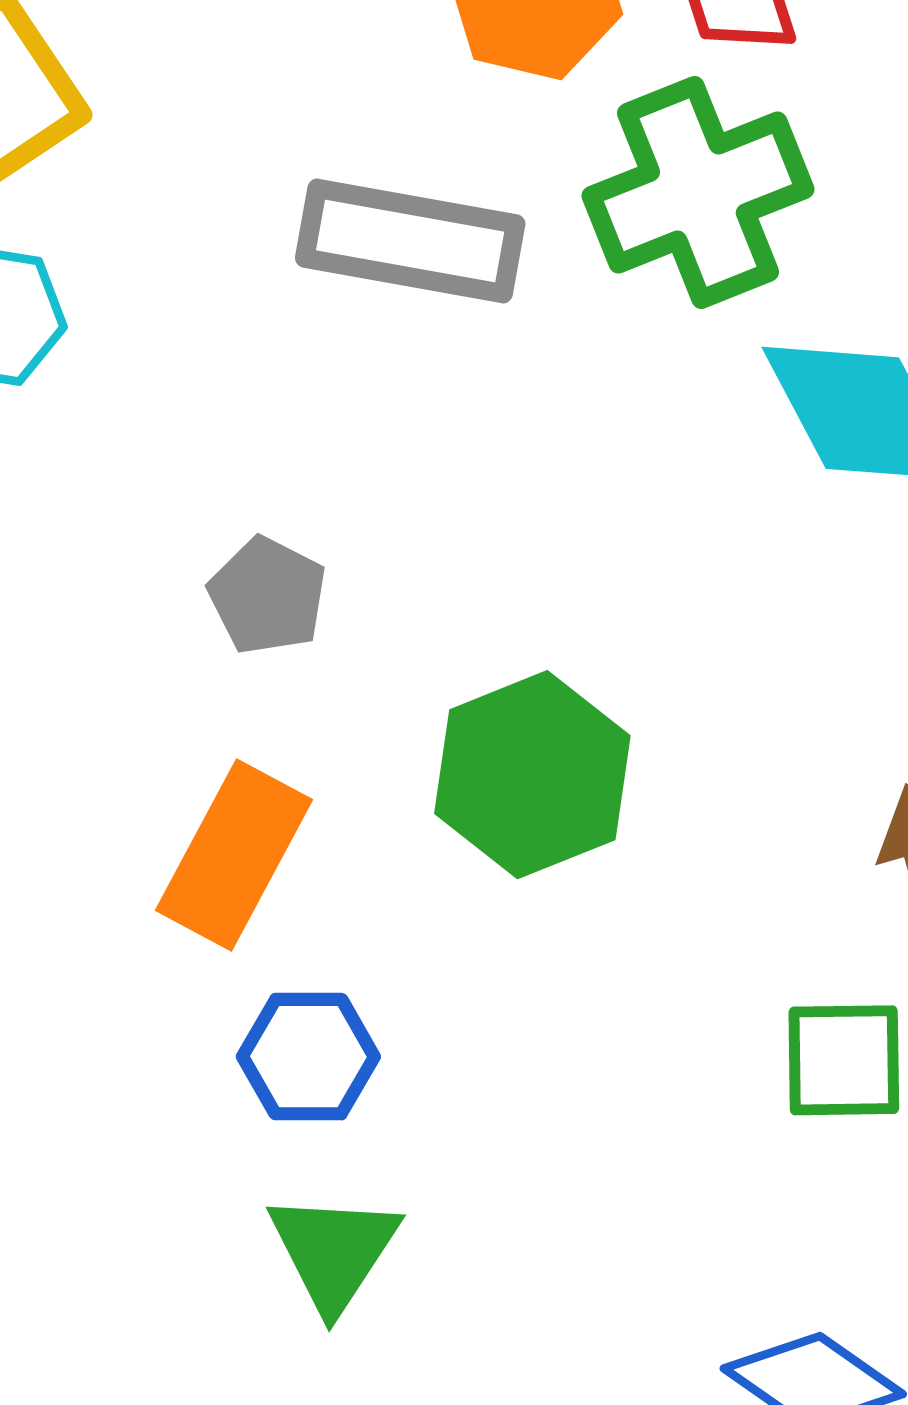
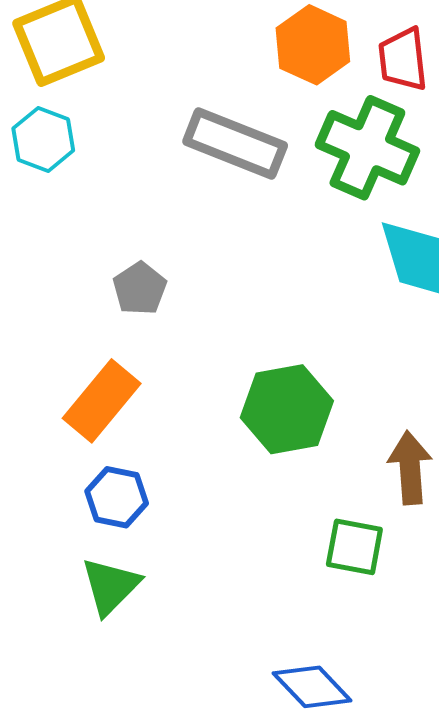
green cross: (698, 193) -> (367, 148), turned 34
green hexagon: (532, 775) -> (287, 409), moved

